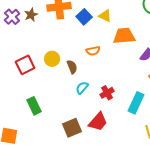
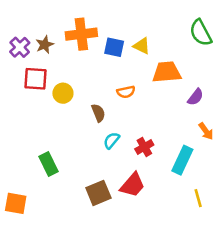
blue square: (84, 17) -> (114, 47), turned -35
yellow circle: (52, 59) -> (63, 93), moved
red square: (25, 65) -> (35, 79), moved, turned 30

